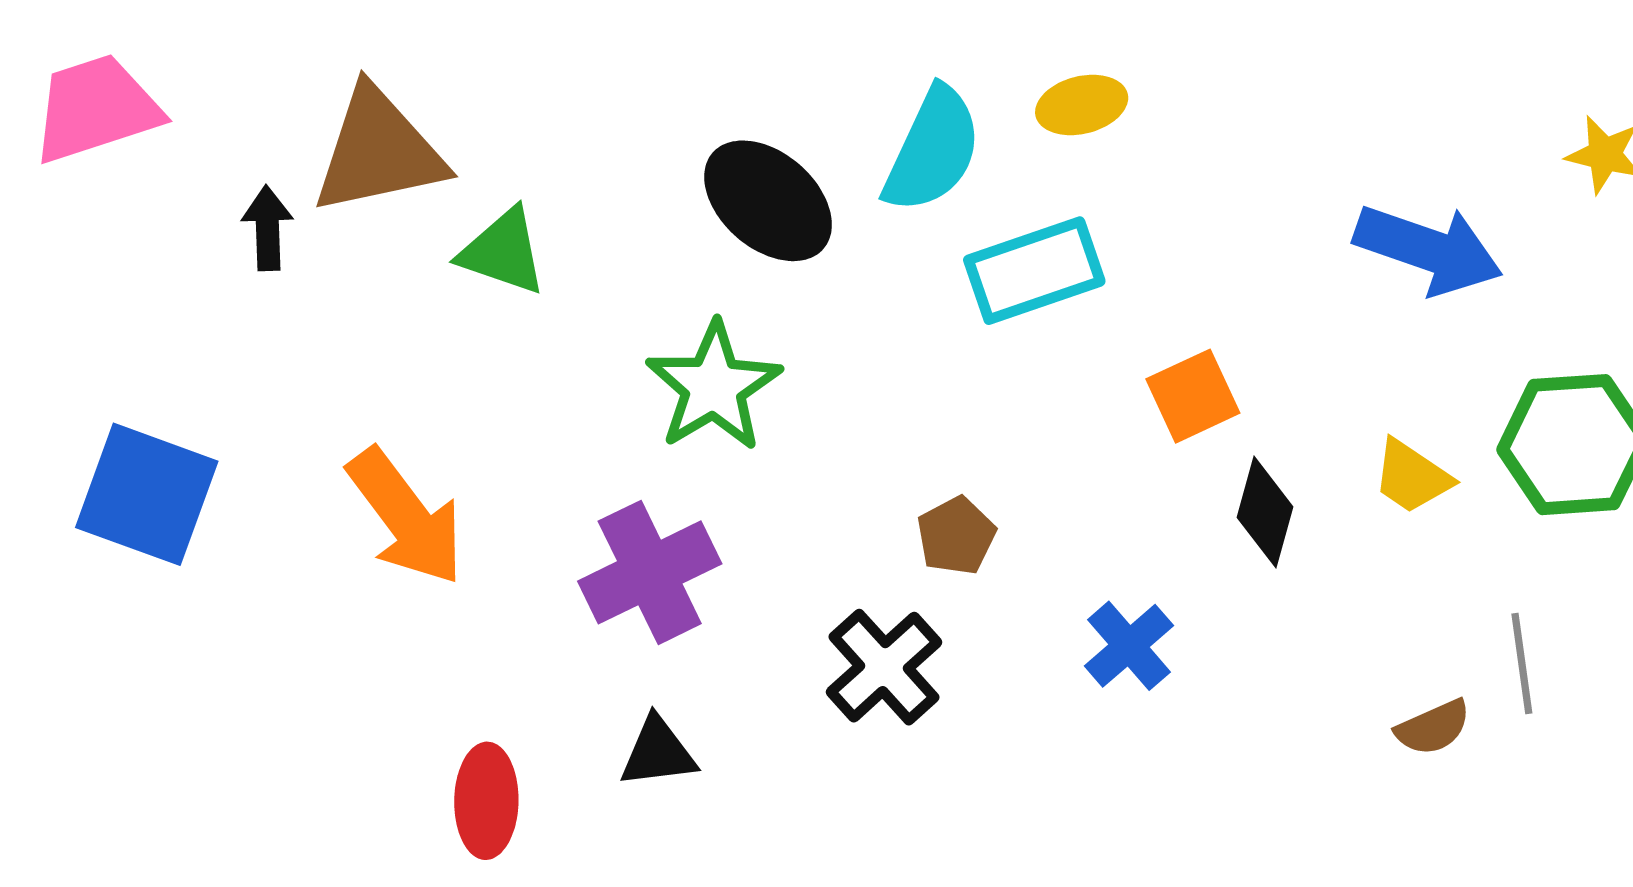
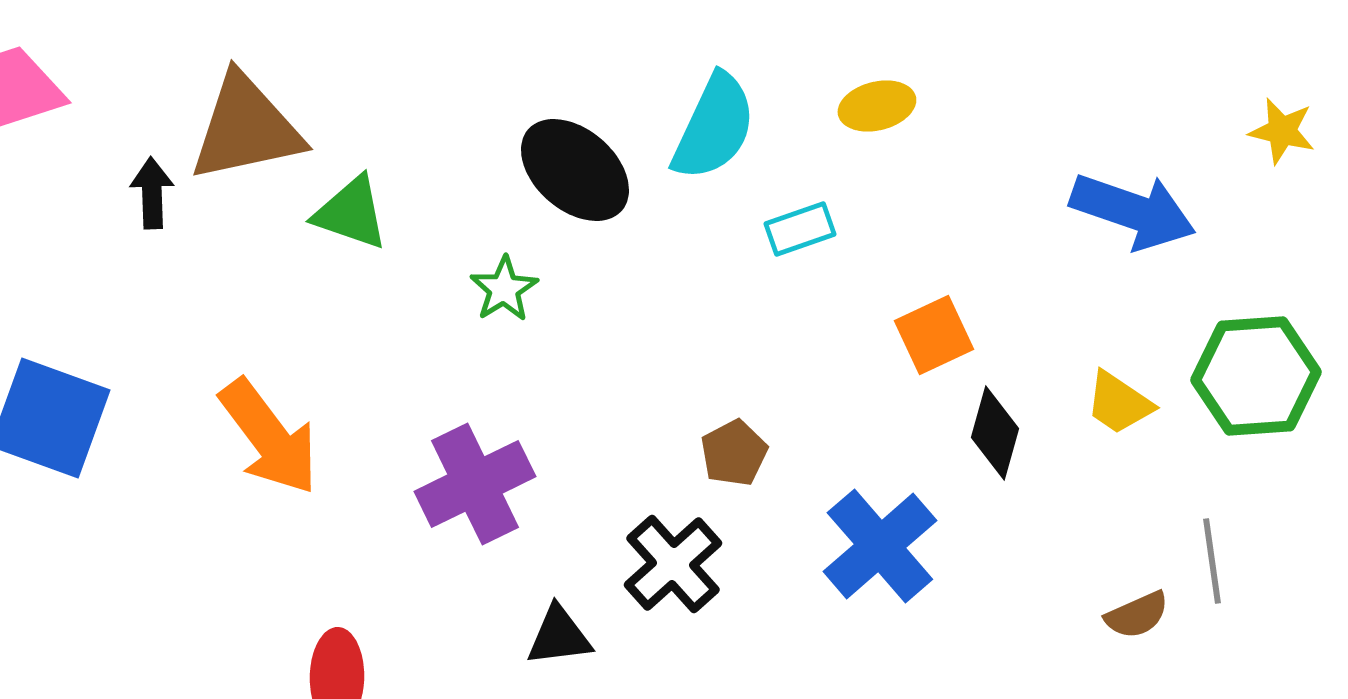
yellow ellipse: (1082, 105) -> (877, 106), moved
cyan rectangle: (1034, 271) -> (800, 229), size x0.6
green star: (714, 387) -> (504, 289), moved, size x0.6
blue cross: (1129, 646) -> (880, 546), size x1.5
black triangle: (658, 752) -> (559, 636), moved

